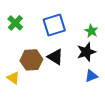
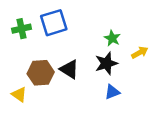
green cross: (15, 23) -> (21, 29), turned 35
blue square: (54, 25) -> (54, 23), moved

